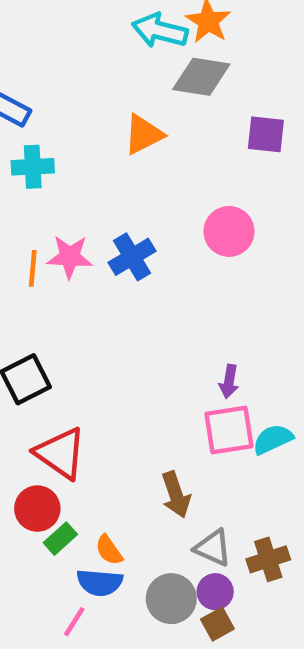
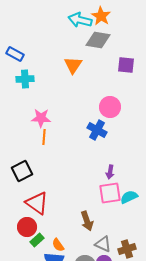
orange triangle: (144, 134) -> (73, 65), turned -30
blue cross: (132, 257) -> (97, 130), moved, turned -30
orange line: (33, 268) -> (44, 137), moved

